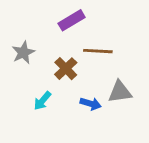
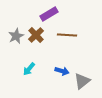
brown cross: (66, 69) -> (36, 35), moved
gray triangle: (120, 92) -> (82, 81), moved, turned -30

